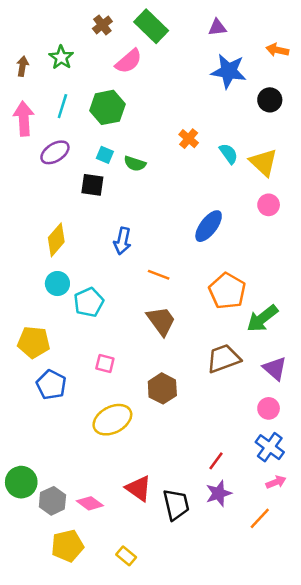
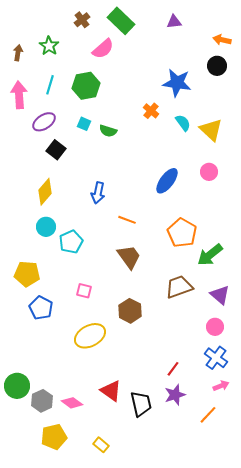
blue star: (229, 71) -> (177, 83), moved
black circle: (270, 100) -> (217, 66), moved
black square: (92, 185) -> (56, 150), moved, turned 30
pink circle: (269, 205) -> (209, 172), moved

